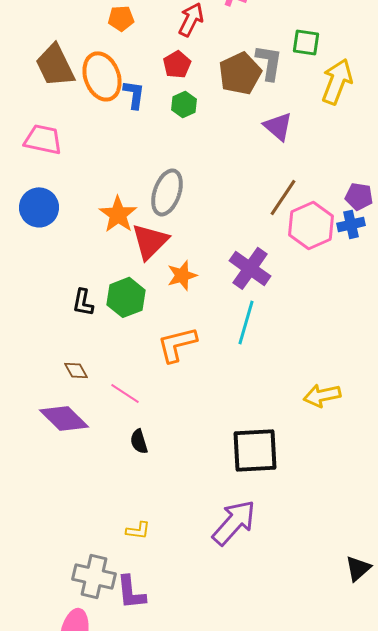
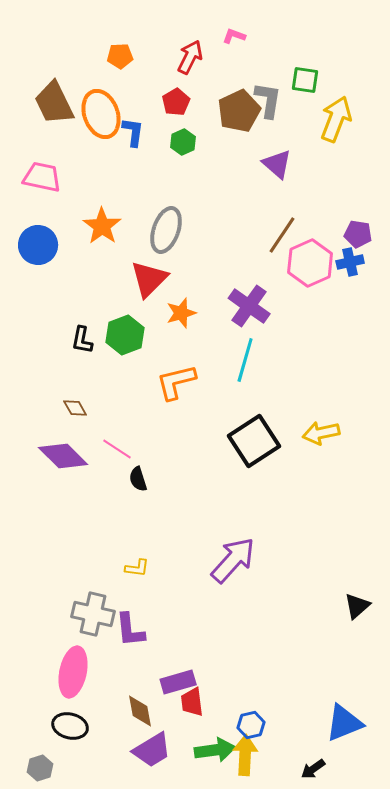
orange star: (118, 214) -> (102, 226), moved
pink line: (125, 393) -> (117, 449), moved
black square: (255, 450) -> (254, 441), moved, turned -30

